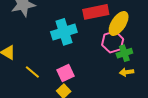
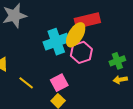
yellow ellipse: (119, 24) -> (76, 35), moved
pink hexagon: (113, 42) -> (81, 52), moved

